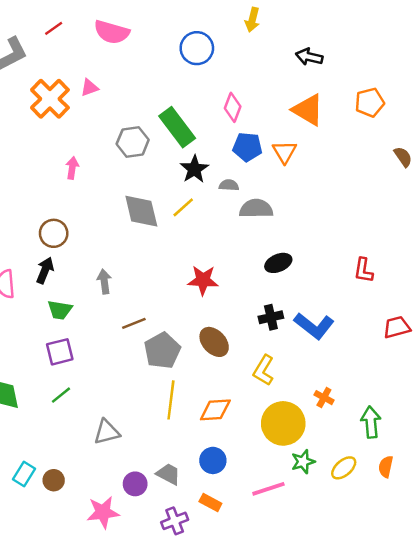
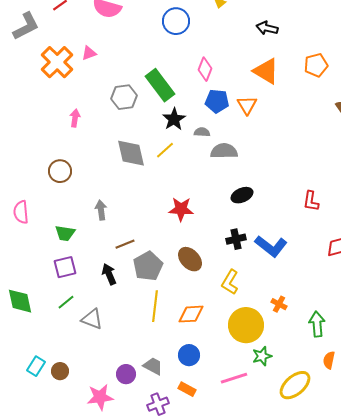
black arrow: (45, 270) -> (109, 274), moved, turned -45
gray triangle: (107, 432) -> (92, 319), moved, turned 35
yellow ellipse: (344, 468) -> (295, 385), moved, size x1.5

